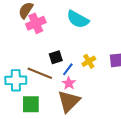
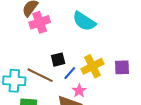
yellow cross: (89, 61) -> (92, 66), size x1.5
pink star: (69, 83) -> (79, 91), moved

